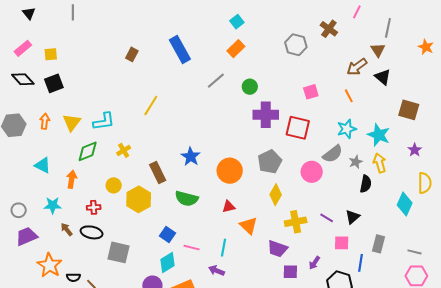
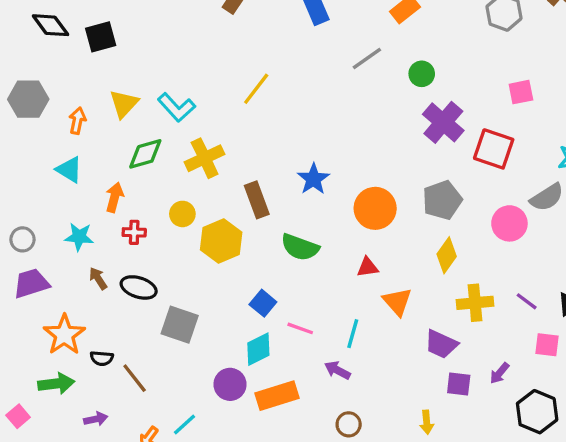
purple cross: (266, 115) -> (443, 122), turned 35
orange arrow: (45, 121) -> (77, 121), moved
cyan L-shape: (104, 121) -> (176, 107), turned 50
yellow cross: (124, 150) -> (205, 158), size x1.6
red cross: (94, 207) -> (134, 232), moved

